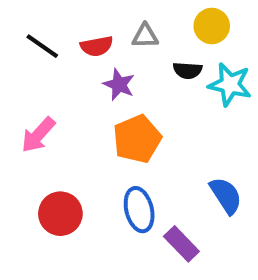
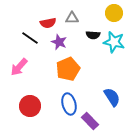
yellow circle: (212, 26) -> (114, 13), moved
black line: (42, 46) -> (30, 38), moved

